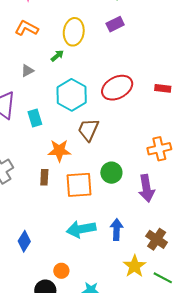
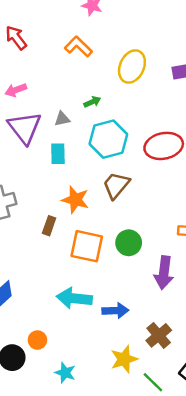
green arrow: (57, 56) -> (92, 102), moved
gray triangle: (27, 71) -> (62, 119), moved
blue arrow: (117, 230) -> (115, 311), turned 70

